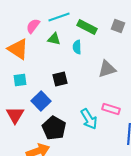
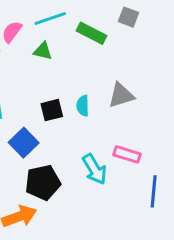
gray square: (118, 26) -> (129, 17), moved
cyan semicircle: (77, 47) -> (83, 106), moved
black pentagon: (54, 128) -> (43, 182), turned 30

